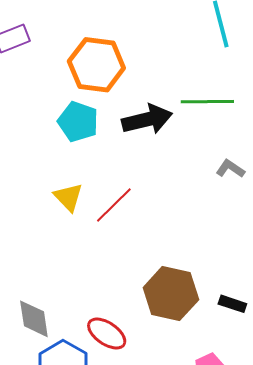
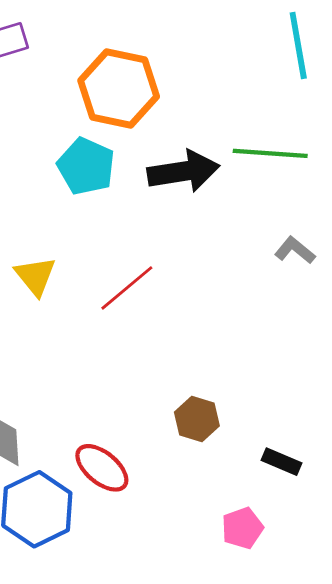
yellow triangle: (68, 197) -> (35, 276), moved
brown hexagon: (171, 294) -> (197, 419), size x0.6
black rectangle: (232, 304) -> (281, 462), moved

